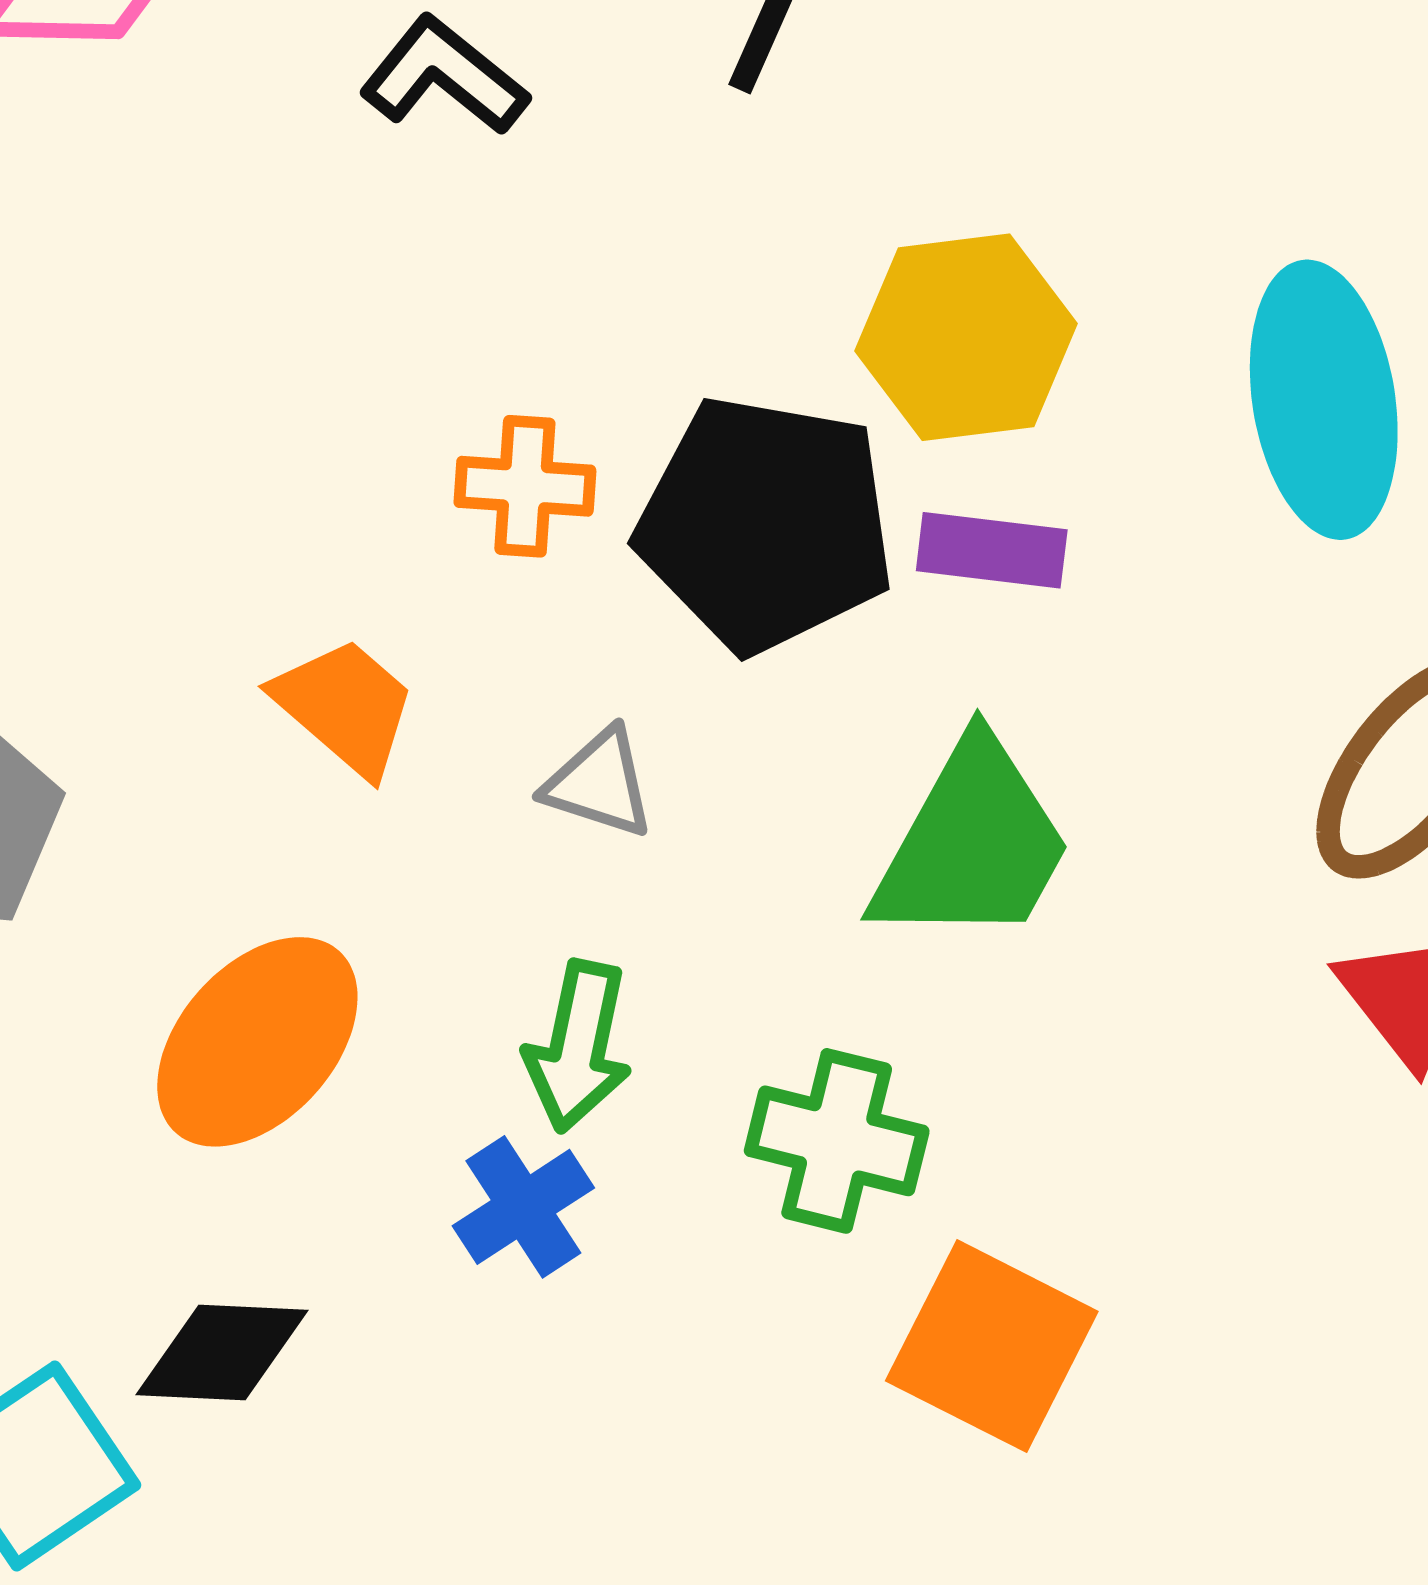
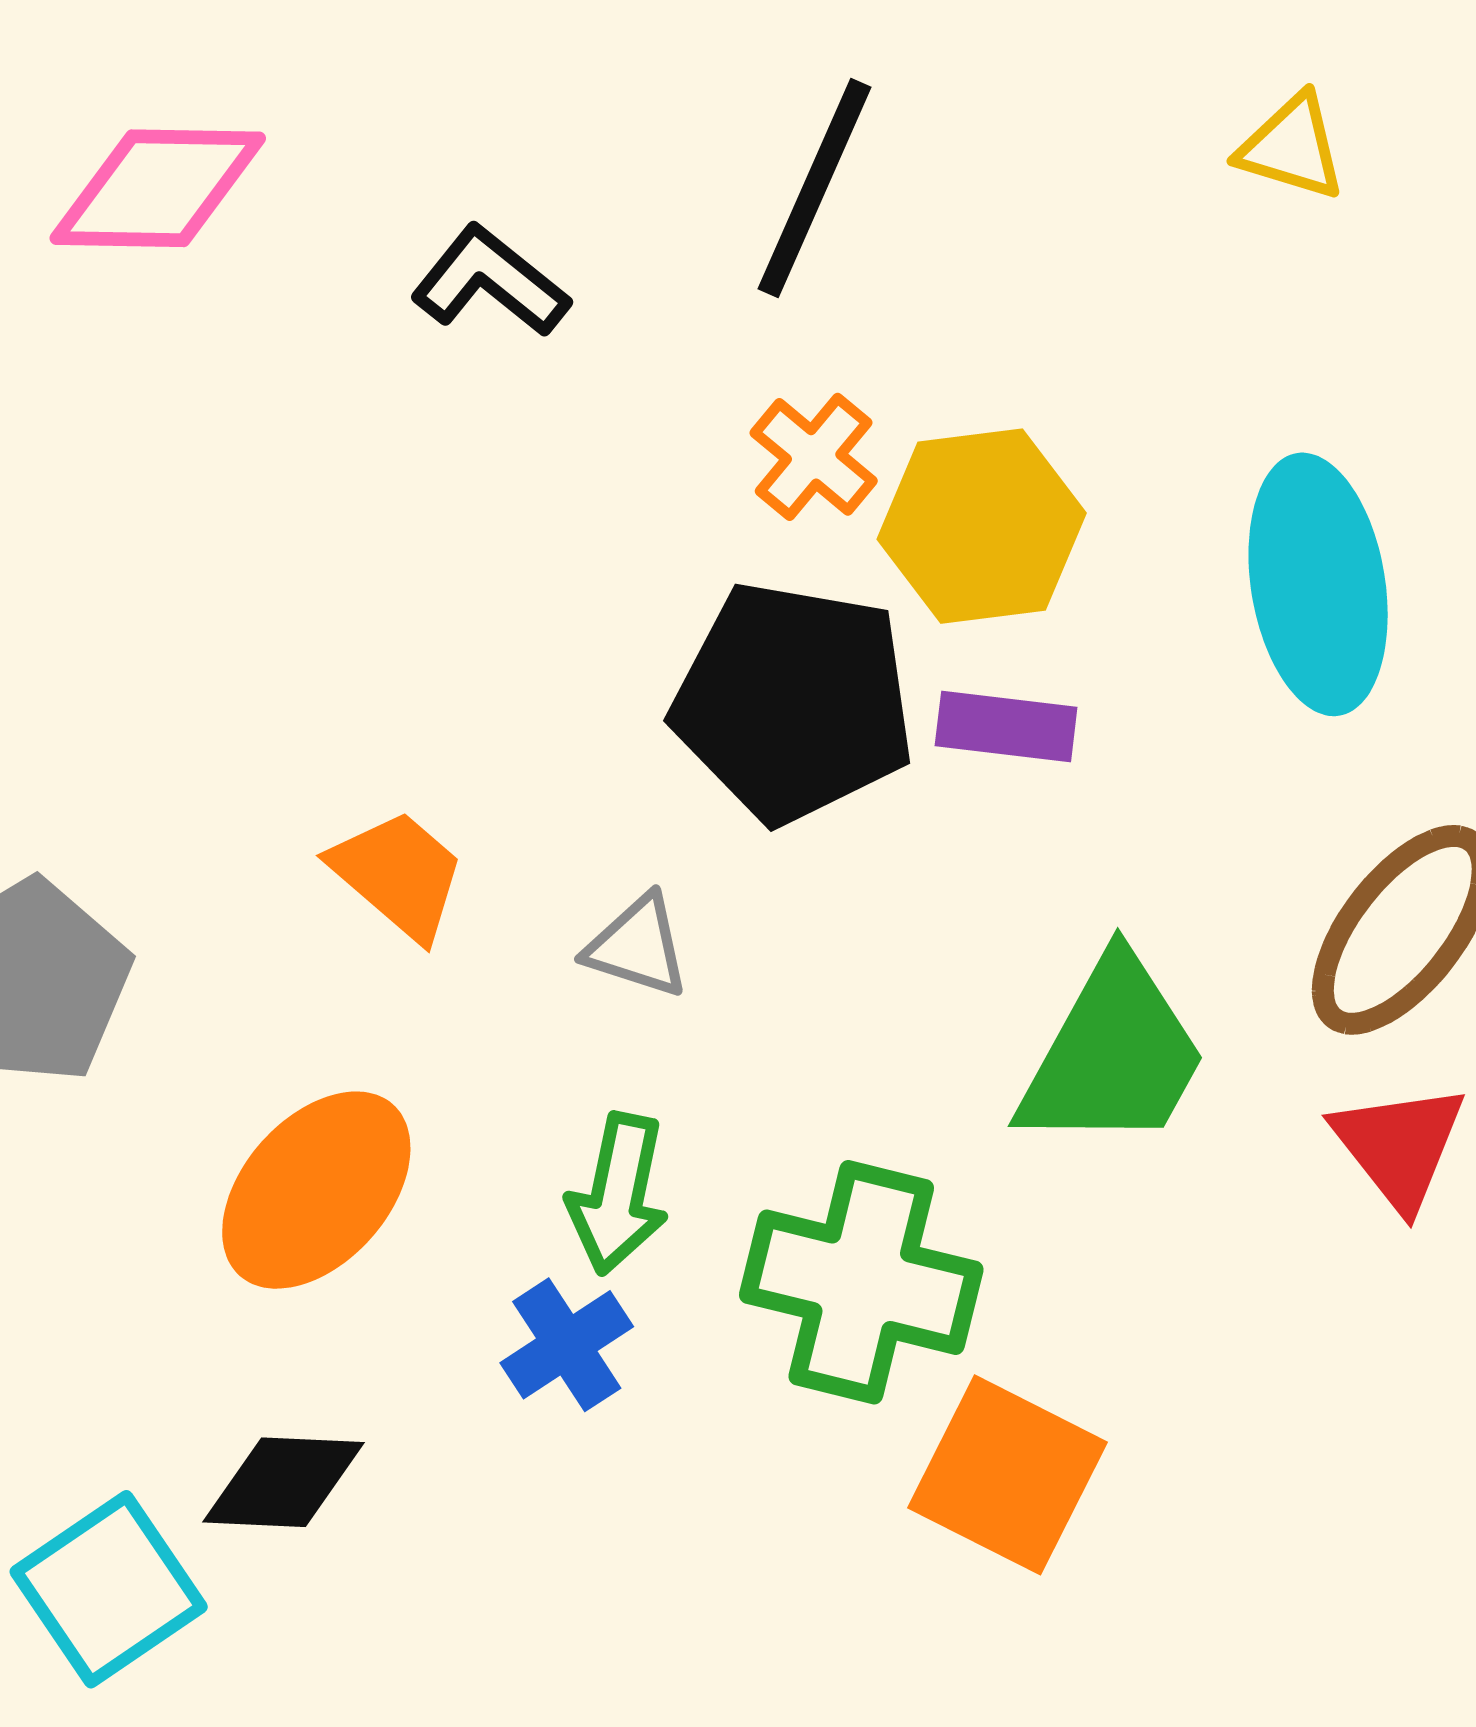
orange cross: (525, 486) -> (814, 457), moved, turned 36
green trapezoid: (972, 843) -> (1113, 1054), moved
green cross: (837, 1141) -> (861, 1282), size x1.4

